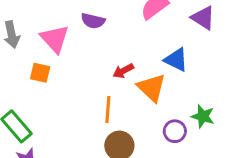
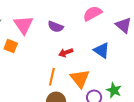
purple semicircle: (93, 21) -> (56, 27), moved
orange triangle: (152, 88) -> (80, 79), moved

